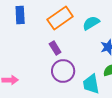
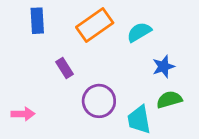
purple rectangle: (55, 48) -> (65, 68), moved

